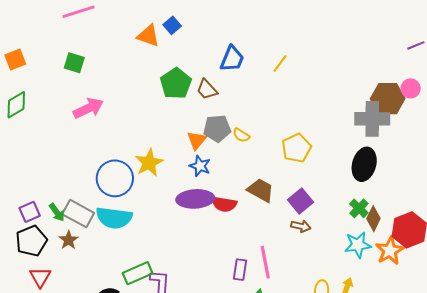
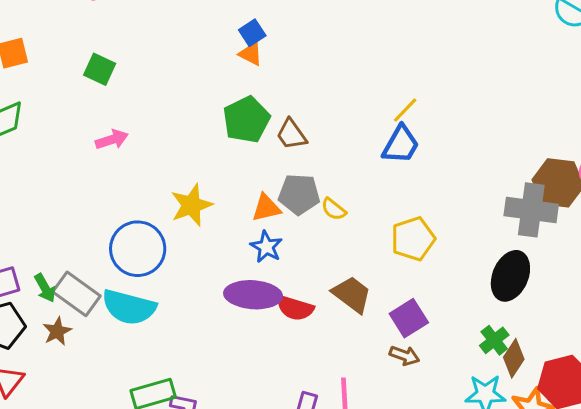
orange triangle: (148, 36) -> (251, 54), moved, size x0.7
blue trapezoid: (232, 59) -> (401, 145), moved
pink arrow: (88, 108) -> (112, 140), size x0.7
orange triangle: (197, 140) -> (266, 208), turned 30
yellow star: (149, 163) -> (191, 205), moved

